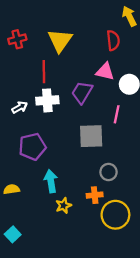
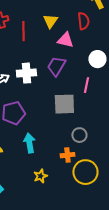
yellow triangle: (60, 40) -> (50, 21), moved, size x0.7
red line: (44, 72) -> (23, 31), moved
pink triangle: (105, 72) -> (65, 40), moved
yellow star: (63, 205) -> (40, 176), moved

